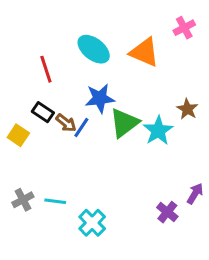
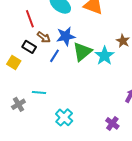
brown arrow: (66, 123) -> (44, 37), moved
cyan line: (55, 201) -> (39, 92), moved
purple cross: (167, 212) -> (112, 123), moved

